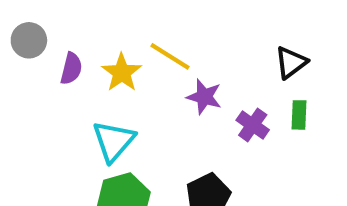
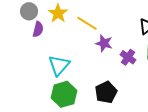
gray circle: (29, 40) -> (29, 11), moved
yellow star: (122, 73) -> (58, 13), moved

